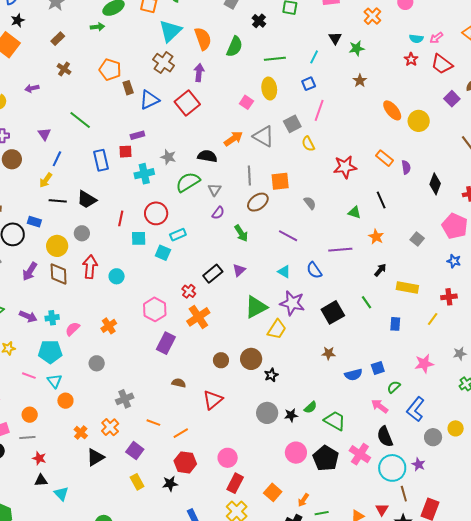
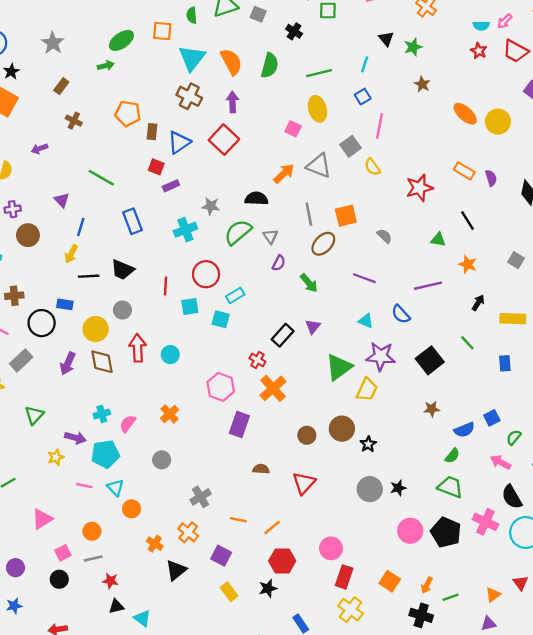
brown rectangle: (128, 88) -> (152, 132), turned 32
red square: (125, 152) -> (156, 167), moved, turned 32
purple arrow: (28, 316) -> (75, 438), moved
green semicircle: (311, 407) -> (452, 456), moved

